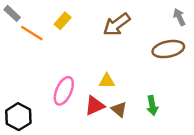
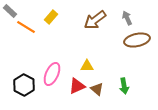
gray arrow: (179, 17) -> (127, 18), moved
black hexagon: (18, 117) -> (24, 85), moved

